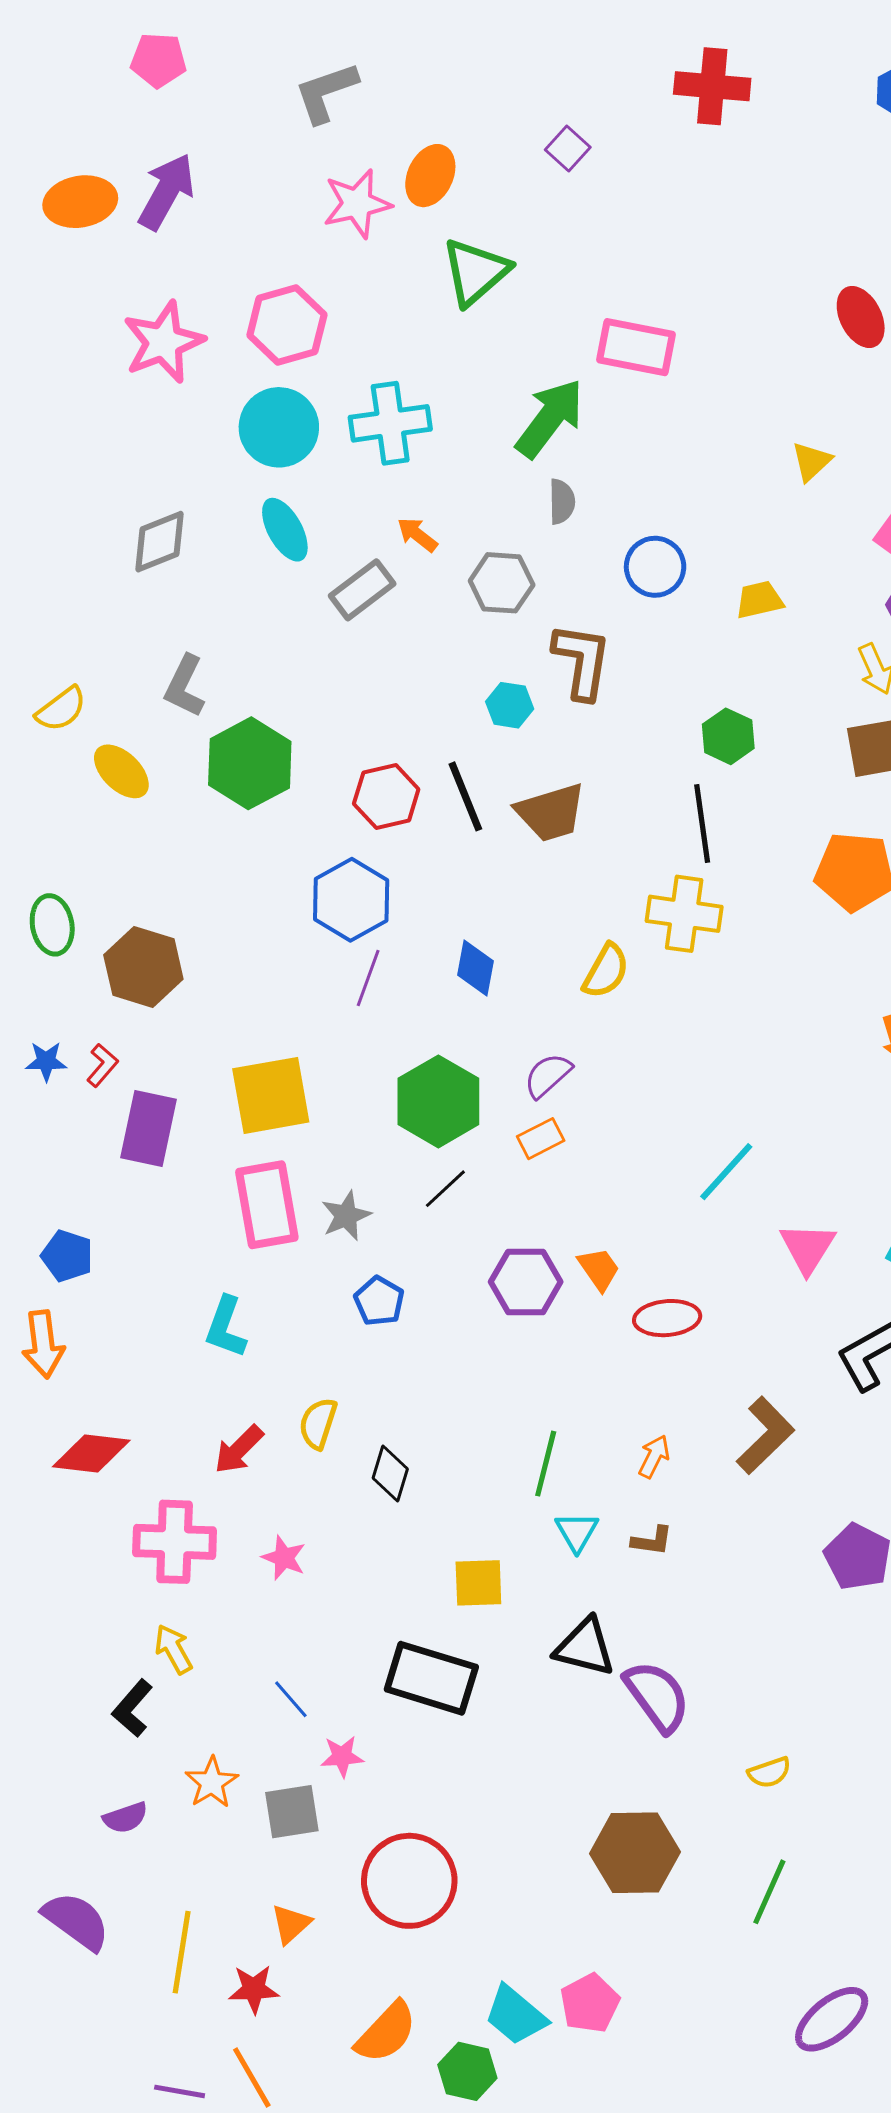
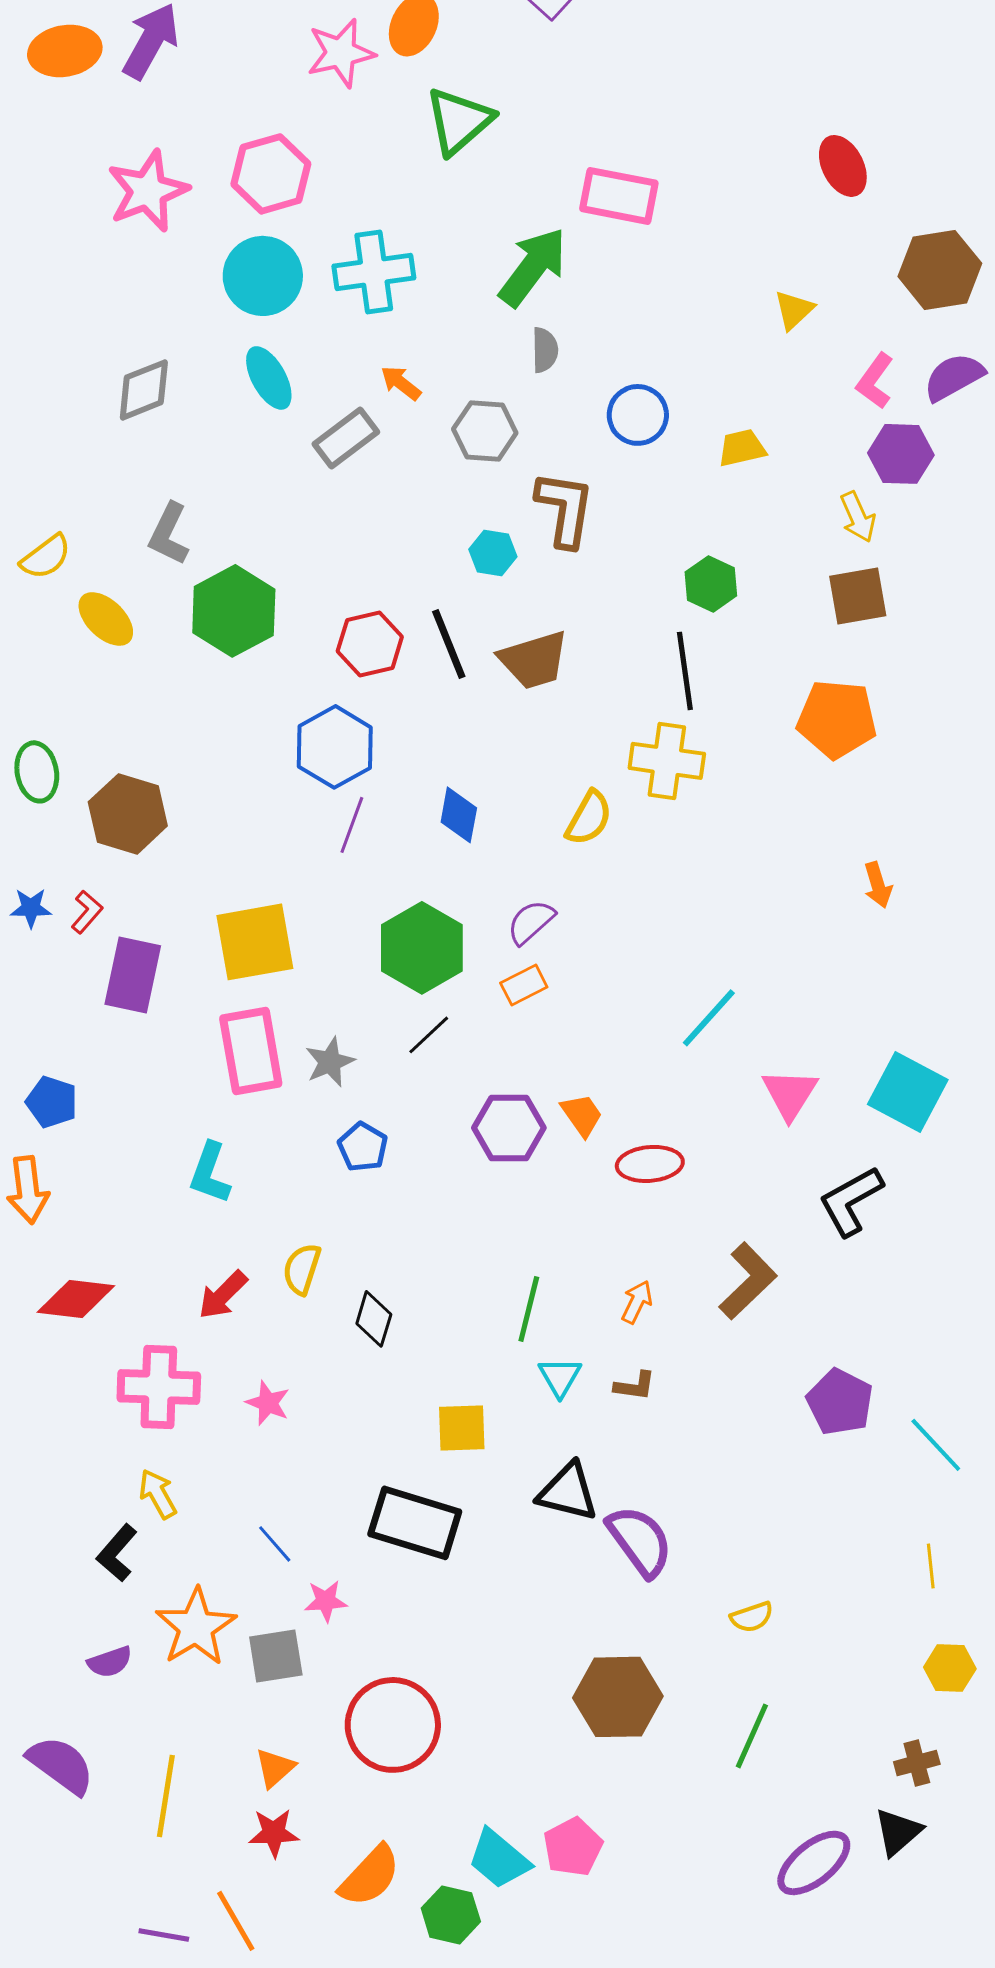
orange star: (212, 1783) -> (196, 1627), size x1.5
red star: (254, 1989) -> (274, 1833), moved

